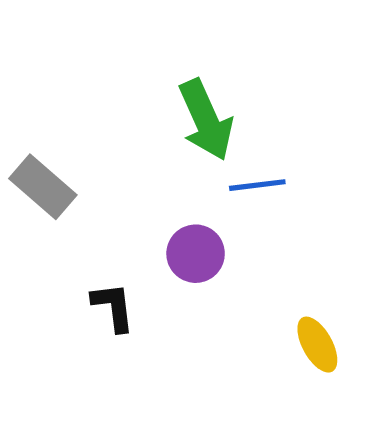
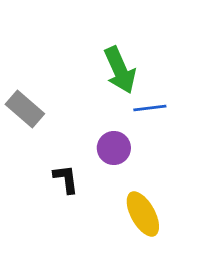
yellow ellipse: (317, 345) -> (143, 214), moved, size x1.4

